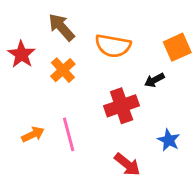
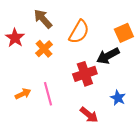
orange semicircle: (113, 46) -> (79, 32), turned -70
black arrow: (154, 80) -> (108, 56), size x1.6

